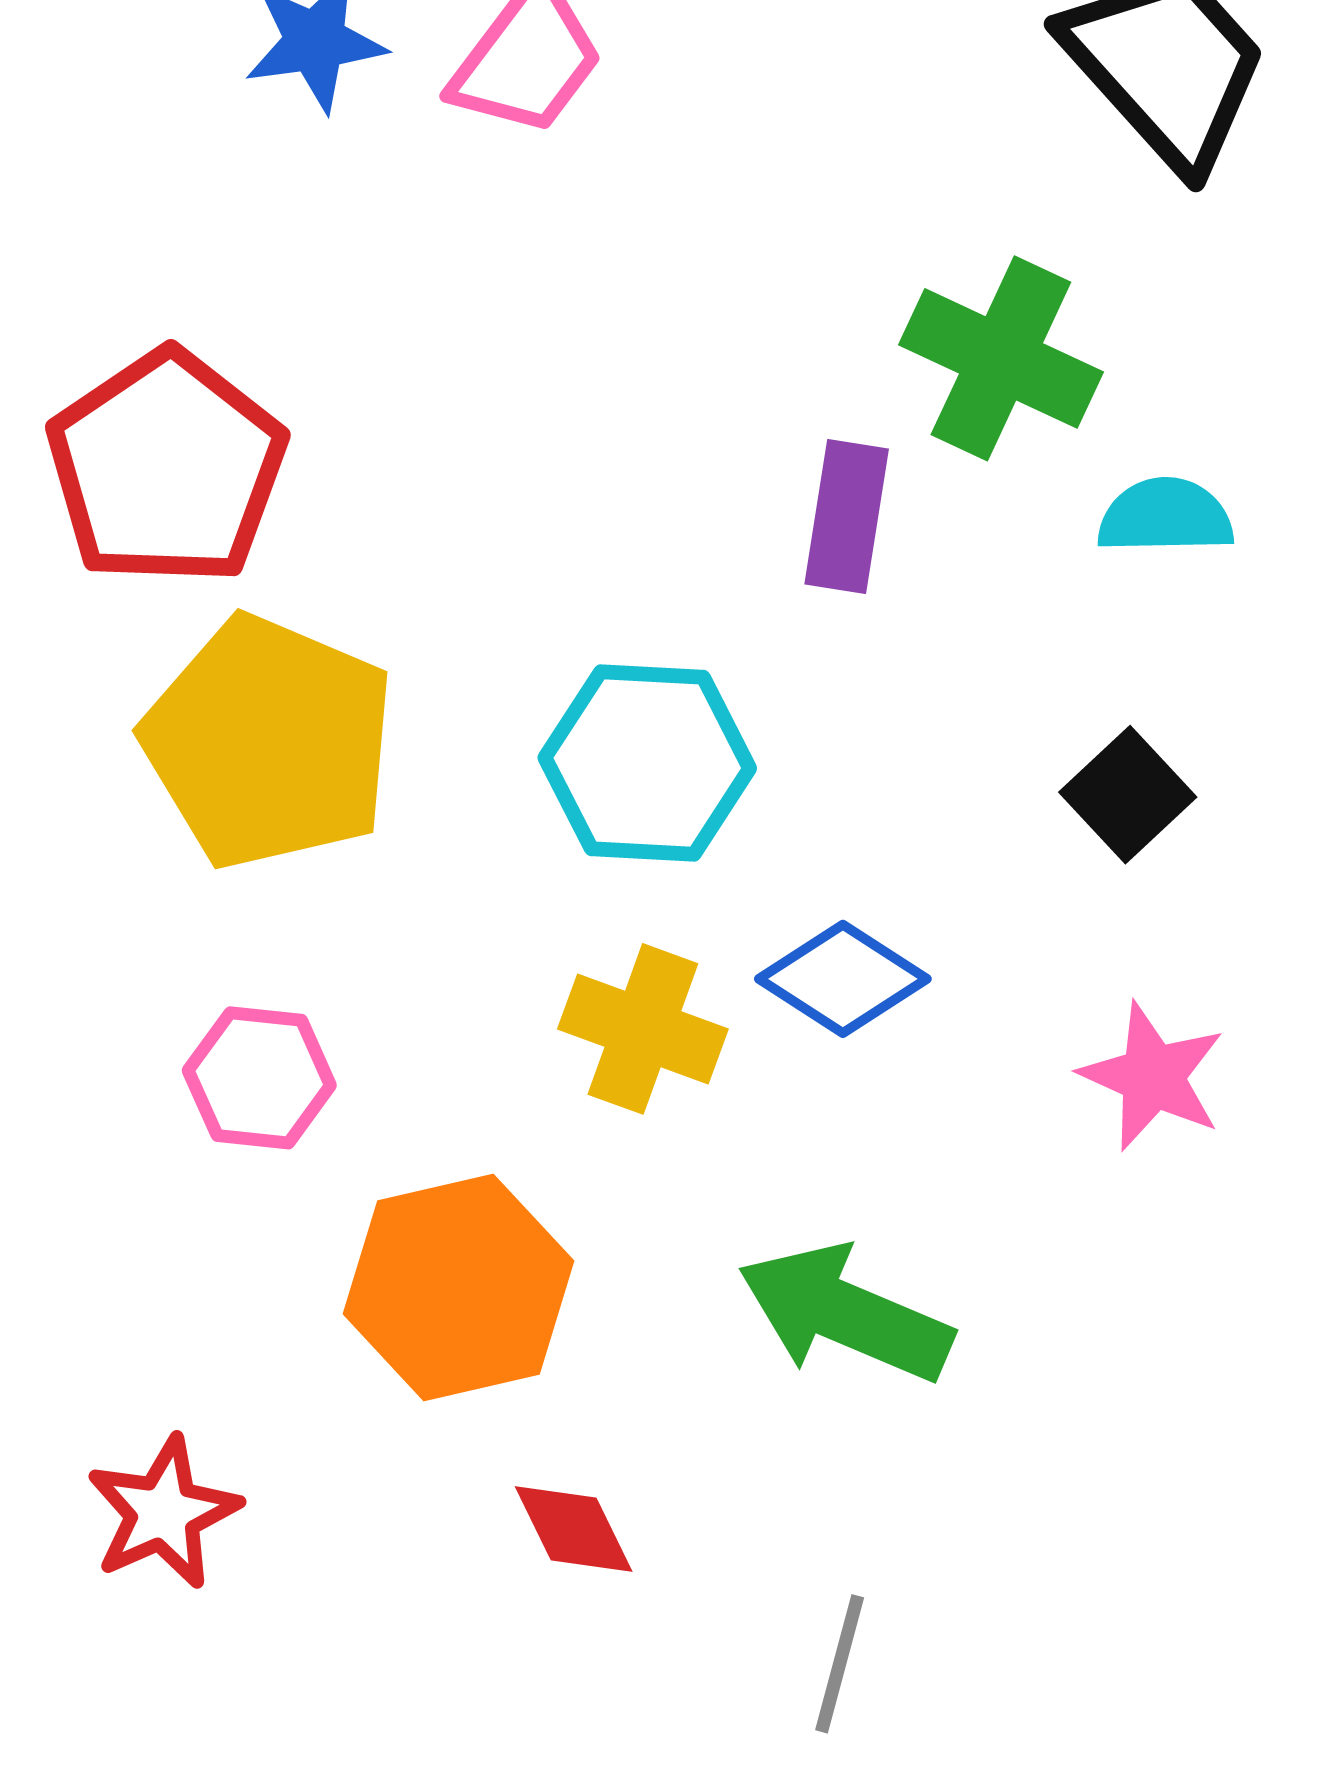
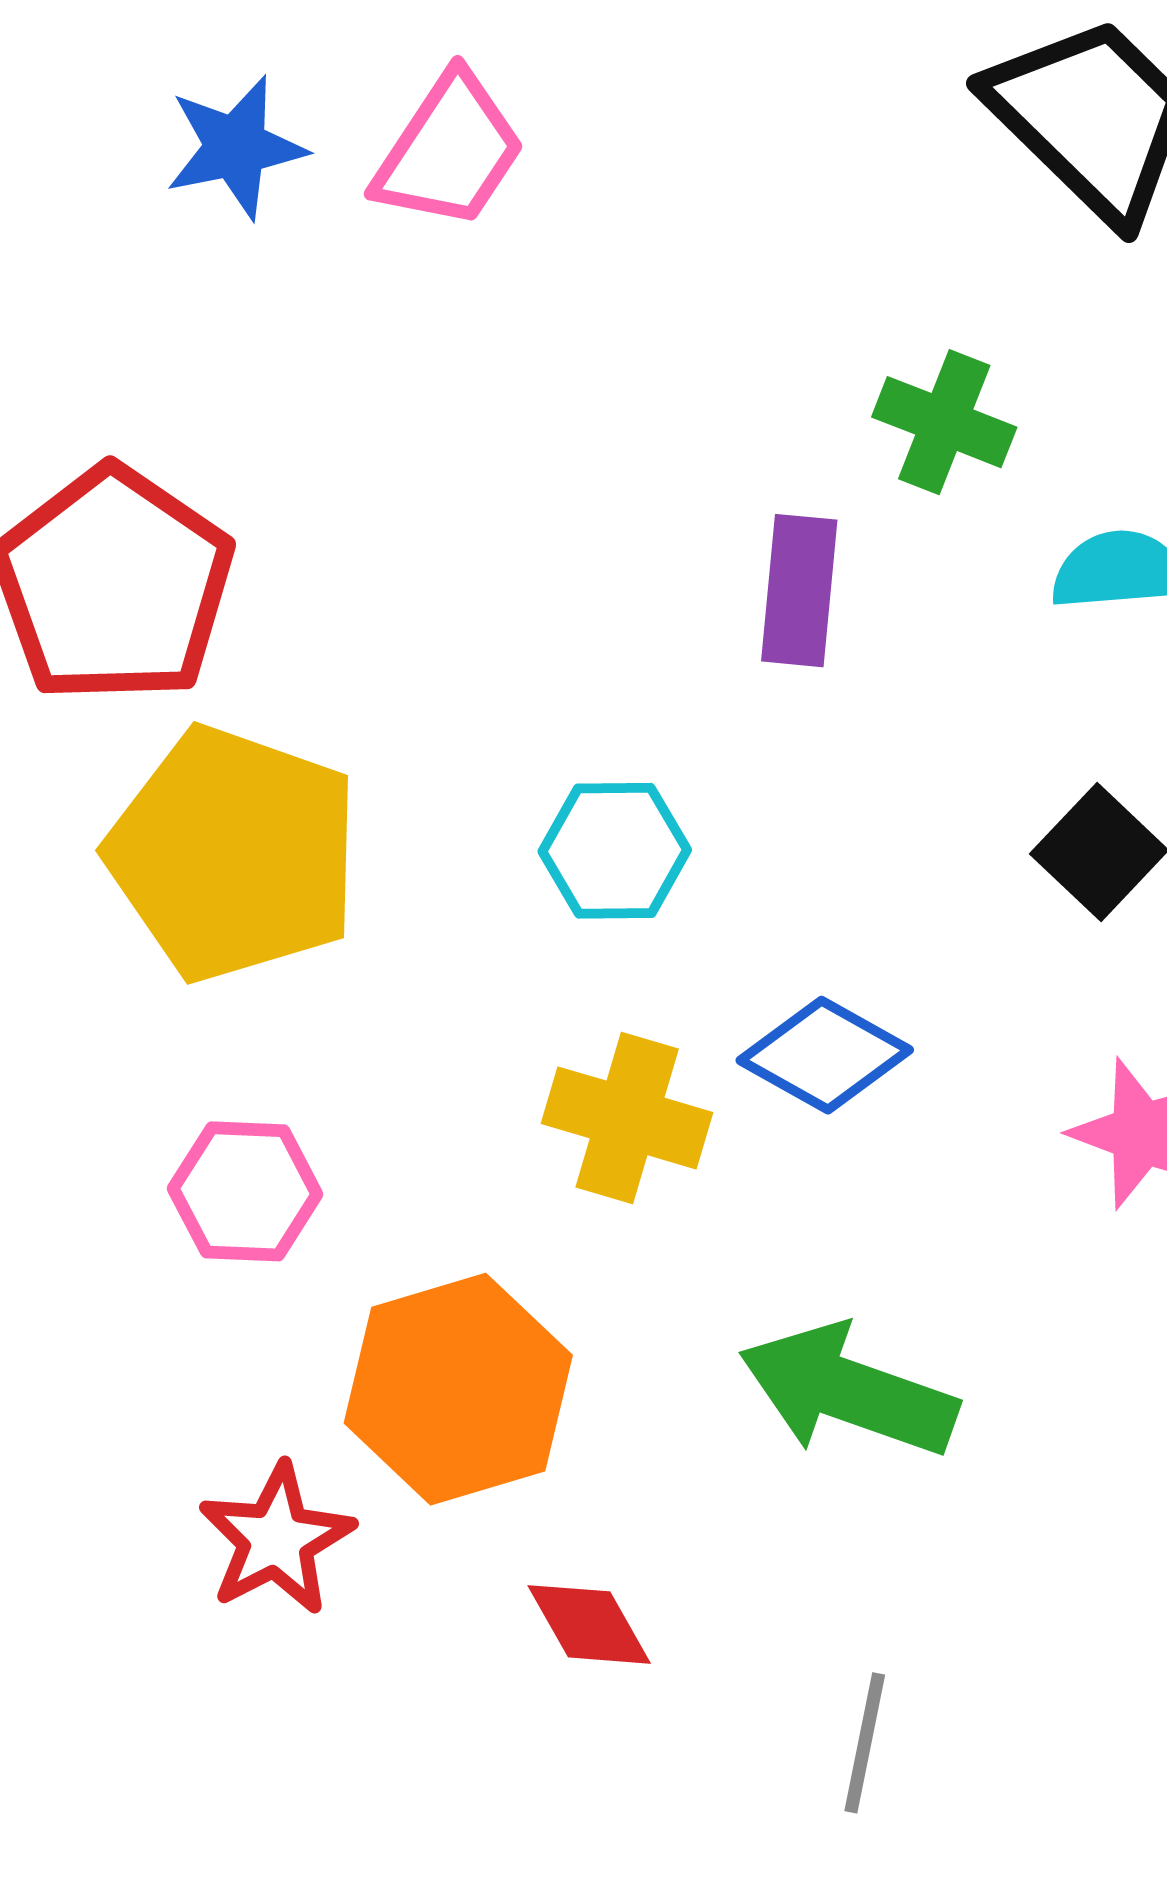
green cross: (1001, 358) -> (944, 422), size x0.7
cyan hexagon: (647, 763) -> (615, 851), size x0.7
red star: (163, 1513) -> (276, 1539), moved

